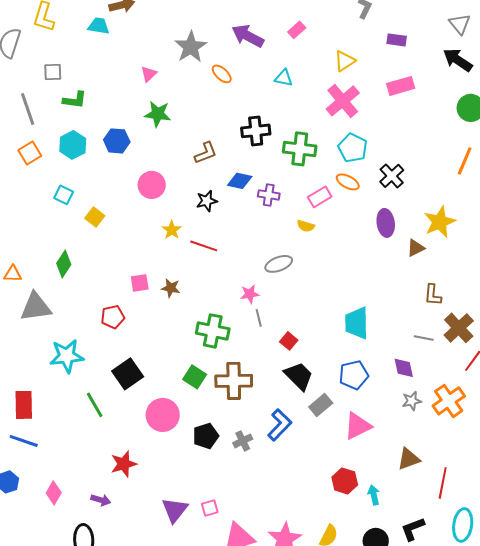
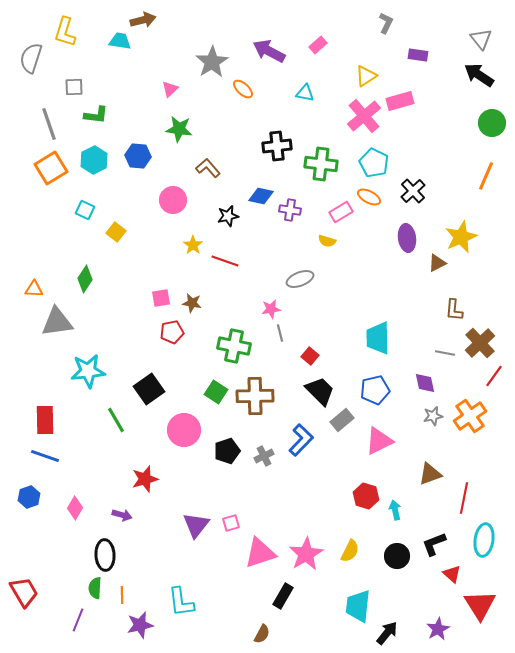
pink rectangle: (401, 86) -> (400, 101), moved
orange square: (30, 153) -> (51, 168), size x1.4
brown L-shape: (206, 153) -> (208, 168), moved, turned -110
red pentagon: (113, 317) -> (172, 332), moved

